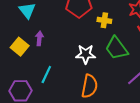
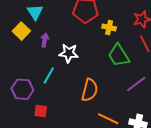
yellow square: (20, 47) -> (21, 31), moved
white star: (86, 54) -> (69, 53), moved

